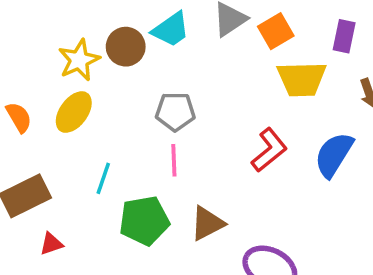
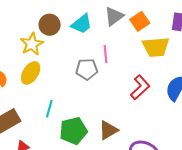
brown circle: (126, 47) -> (50, 25), moved
pink line: (174, 160) -> (105, 54), moved

